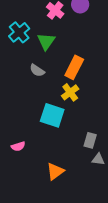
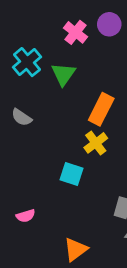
gray semicircle: (37, 70) -> (22, 117), moved
cyan square: (52, 115) -> (71, 174), size x0.7

